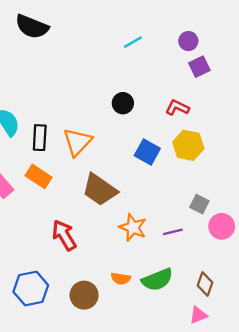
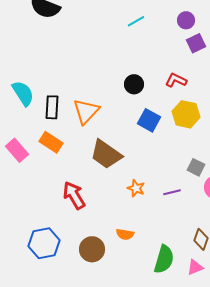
black circle: (123, 103) -> (134, 84), moved
orange star: (133, 227) -> (136, 188), size x0.7
green semicircle: (157, 280) -> (164, 259), moved, turned -52

